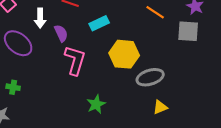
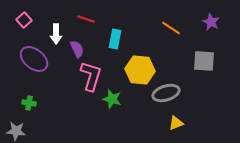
cyan rectangle: (99, 23) -> (115, 39), turned -54
gray square: (188, 31) -> (204, 61), moved
green star: (96, 104) -> (112, 99), moved, turned -30

